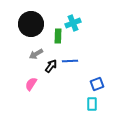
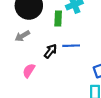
gray arrow: (36, 54) -> (22, 36), moved

